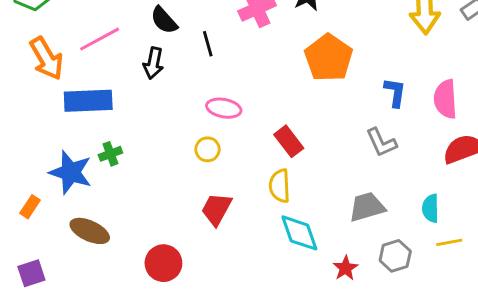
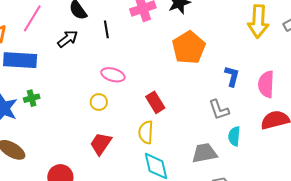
pink line: (100, 39) -> (32, 18), turned -36
black arrow: (153, 63) -> (68, 39), turned -145
cyan semicircle: (431, 208) -> (234, 136), moved

